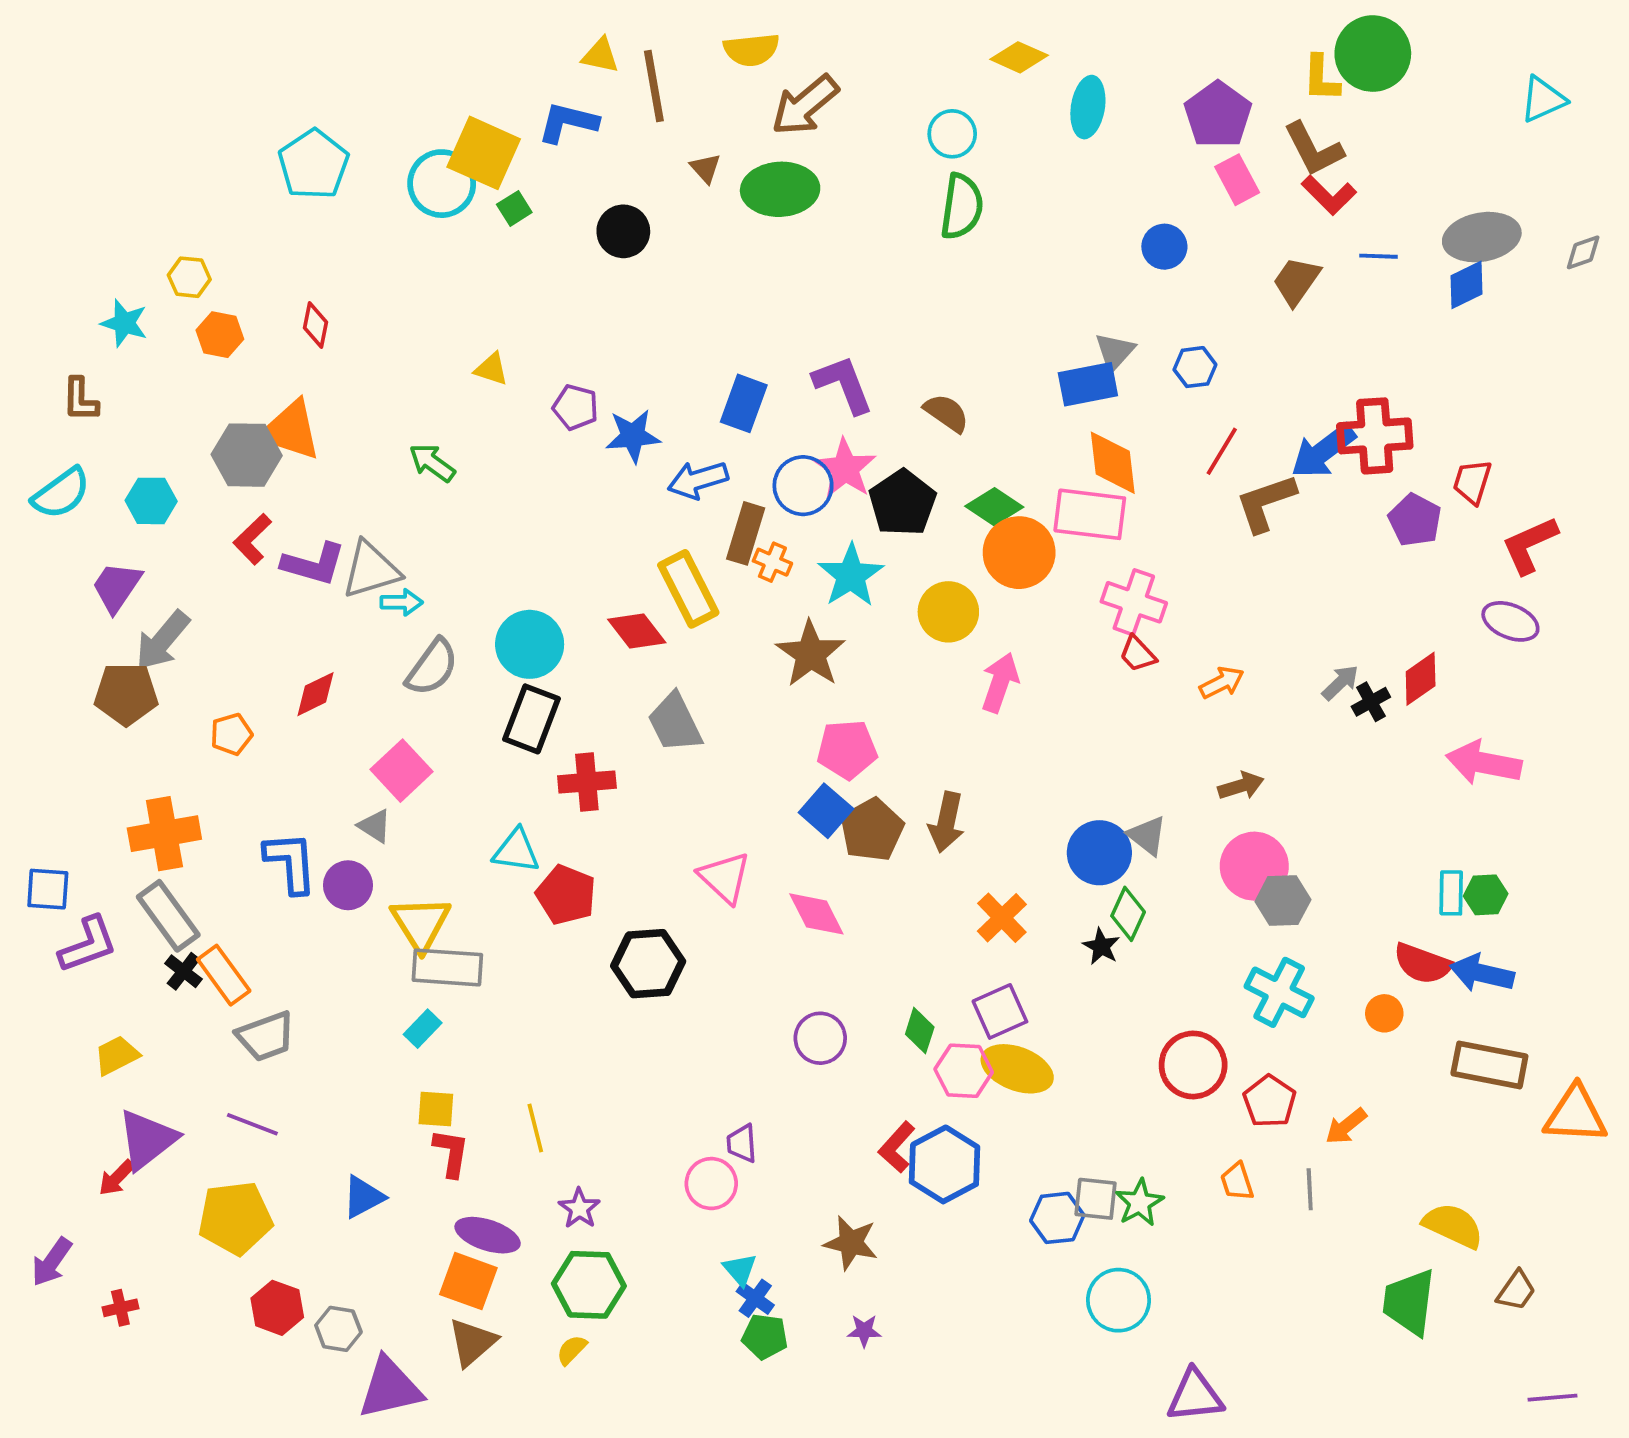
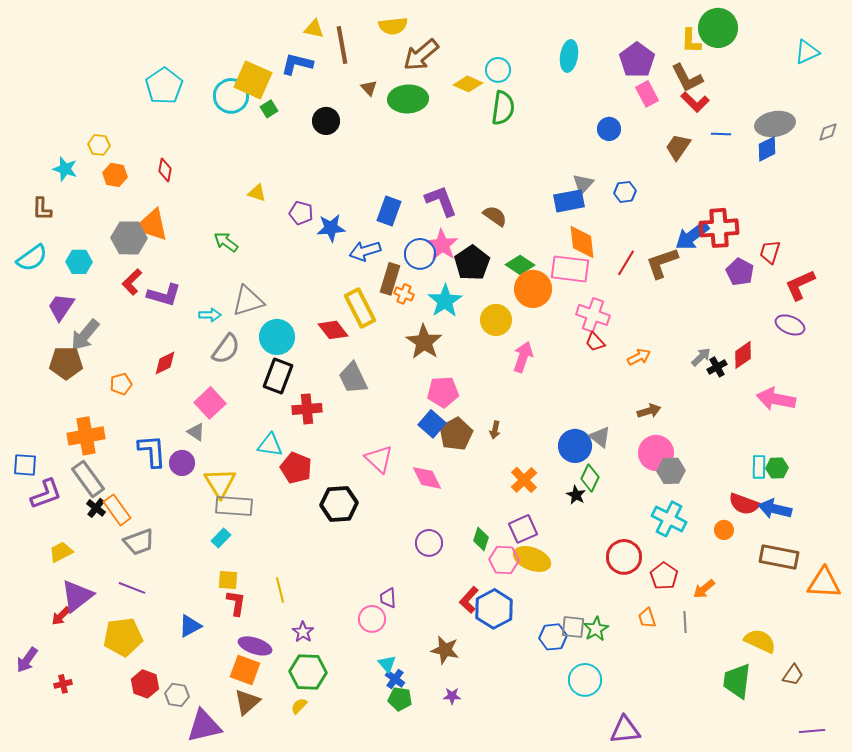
yellow diamond: (1019, 57) -> (468, 84), moved
red line: (1222, 451) -> (626, 263), moved
gray triangle: (371, 570) -> (248, 301), moved
brown arrow: (946, 822) -> (495, 430), size x0.6

